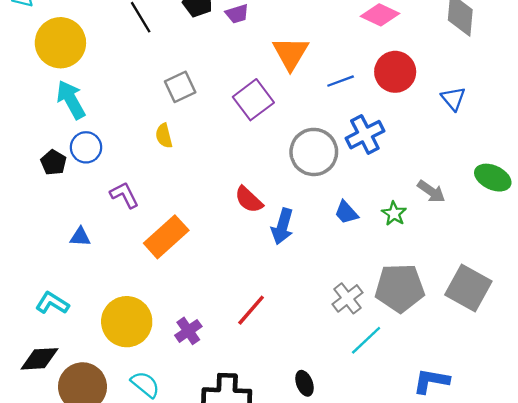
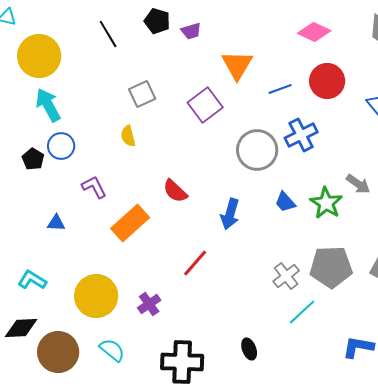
red semicircle: (249, 200) -> (175, 191), moved
green star: (394, 214) -> (326, 203), size x1.5
red line: (251, 310) -> (195, 263), moved

